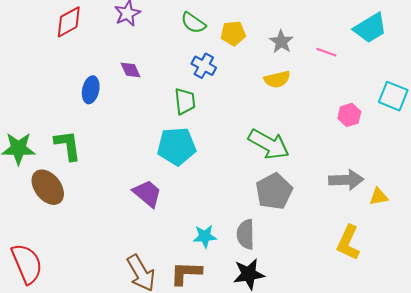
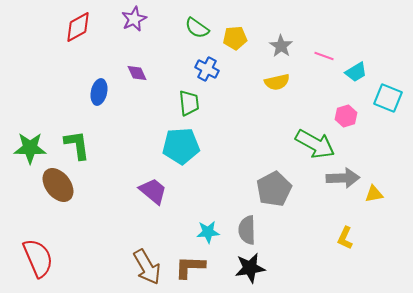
cyan trapezoid: (370, 28) -> (356, 72), moved, size x0.7
green arrow: (269, 144) -> (315, 144), moved
yellow L-shape: (348, 243) -> (345, 238), size x0.7

